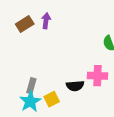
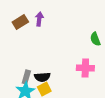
black semicircle: (75, 86) -> (42, 77), moved

